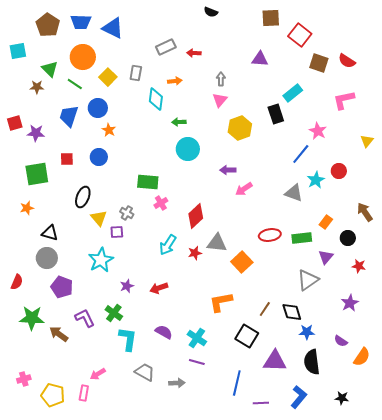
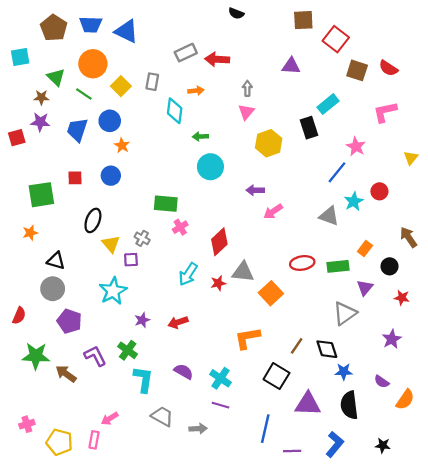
red arrow: (194, 53) -> (217, 59), size x1.5
purple star: (36, 133) -> (40, 122), moved

